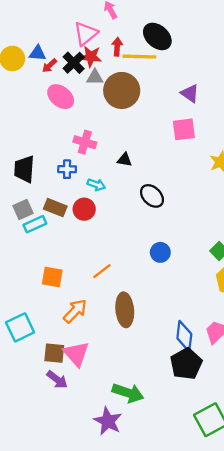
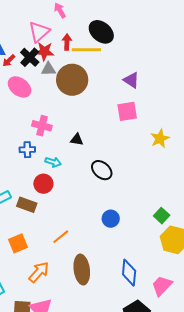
brown rectangle: (55, 208) -> (27, 205), moved
orange square: (52, 277) -> (18, 243), turned -30
blue diamond: (184, 336) -> (129, 273), moved

